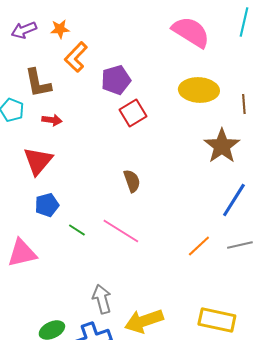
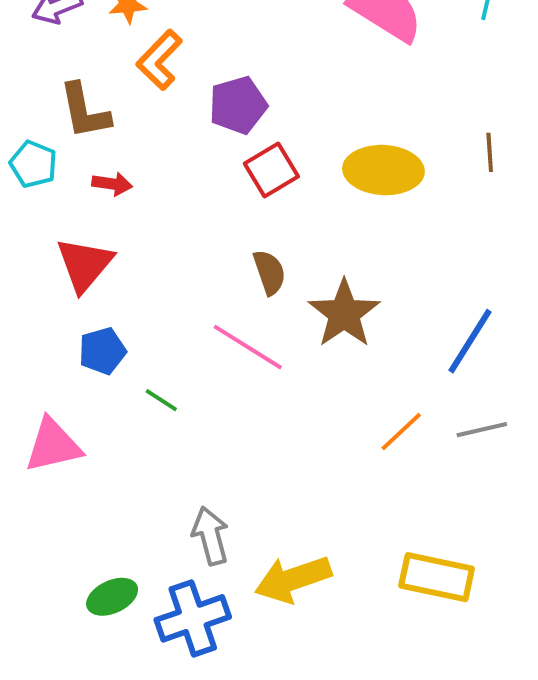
yellow ellipse: (199, 90) -> (383, 170), moved
brown star: (222, 146) -> (344, 314), moved
brown semicircle: (132, 181) -> (269, 272), moved
pink line: (121, 231) -> (248, 347), moved

